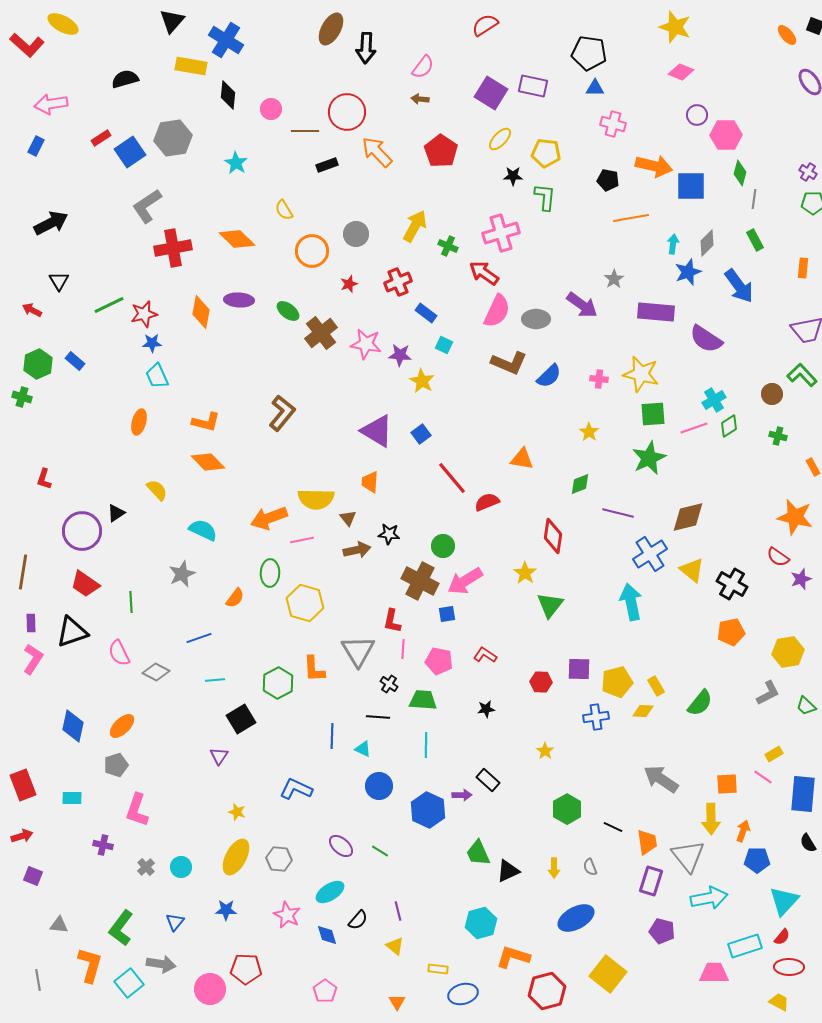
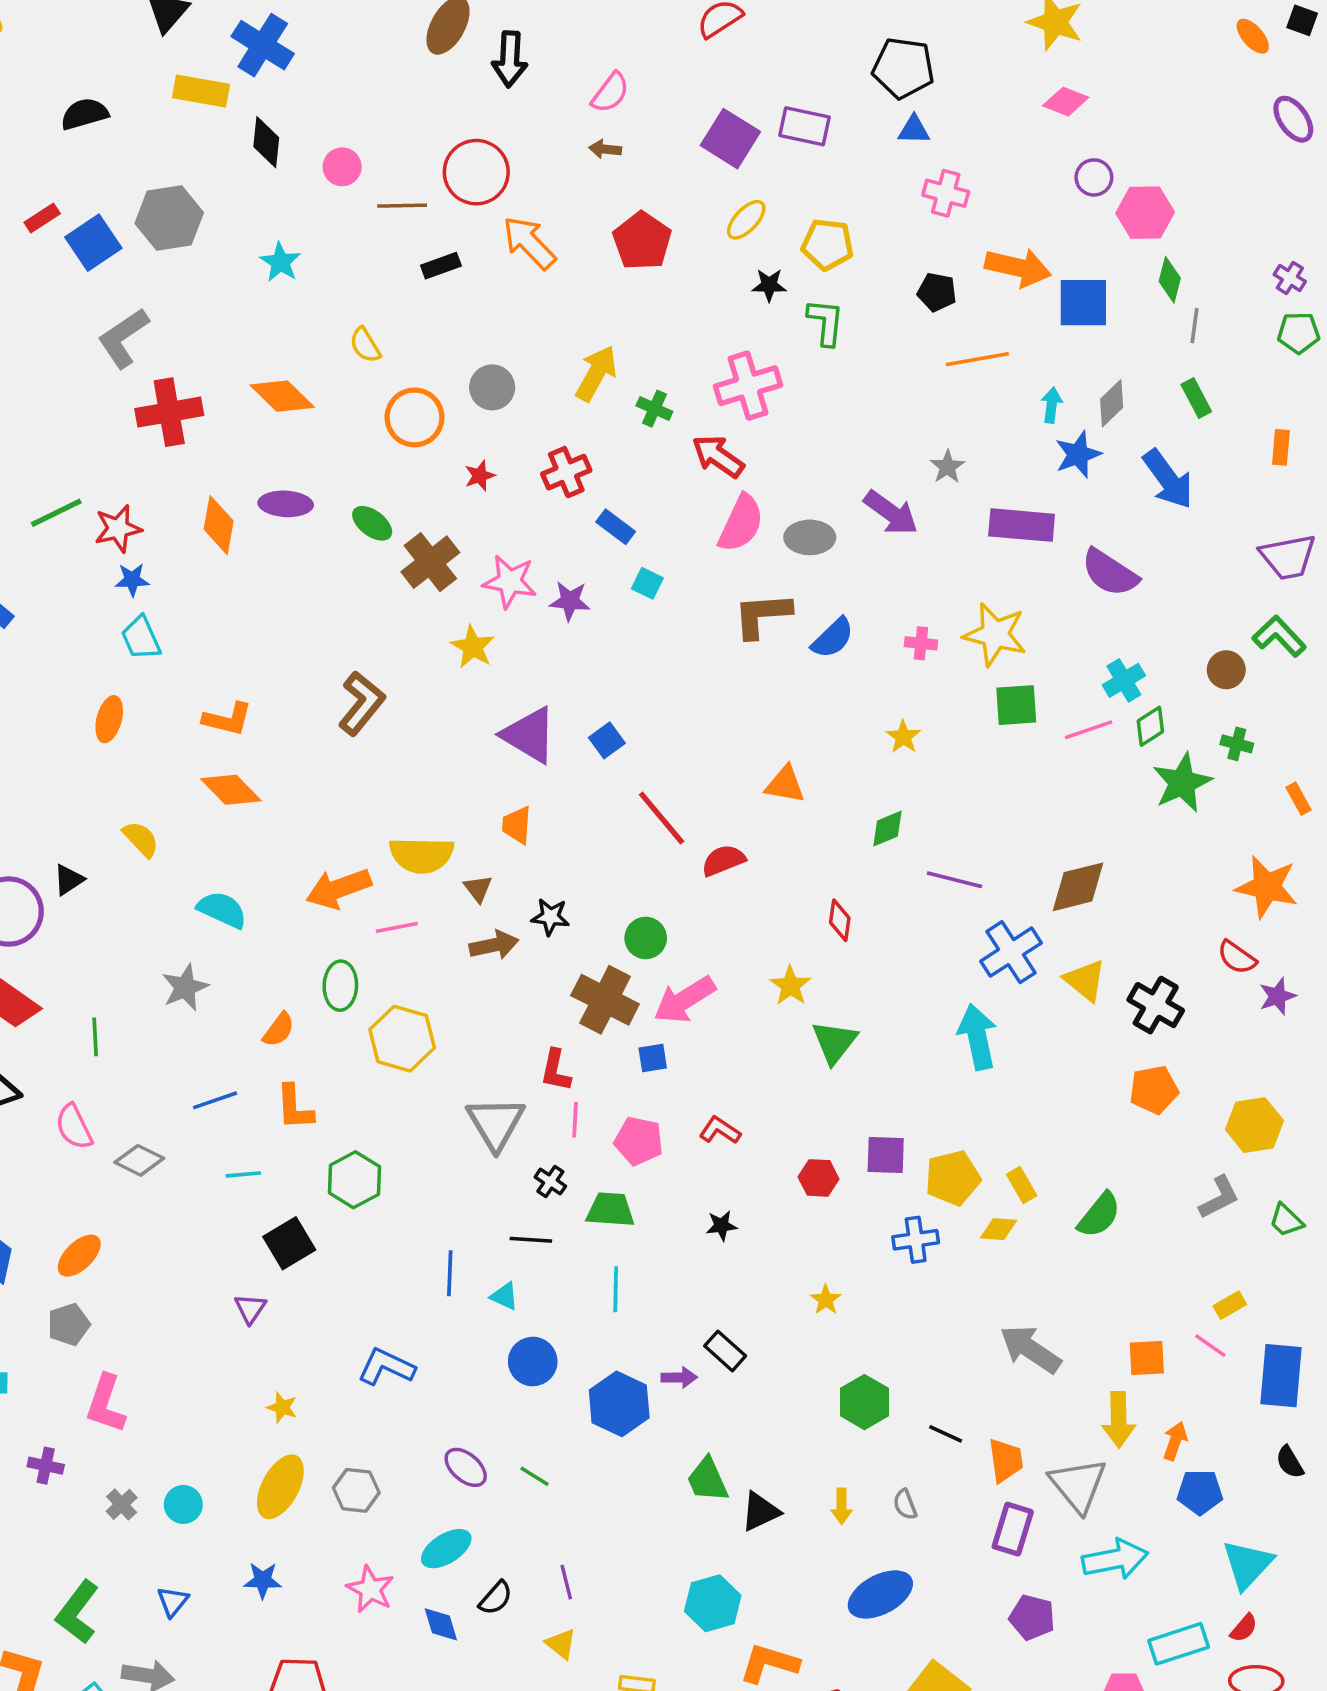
brown L-shape: (509, 363) -> (762, 615), turned 153
yellow star: (422, 381) -> (473, 647), moved
green star: (649, 458) -> (1182, 783), moved
red diamond: (553, 536) -> (840, 920), size x0.7
orange L-shape: (314, 669) -> (294, 1107), moved

